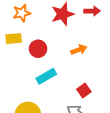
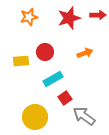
yellow rectangle: (14, 39) -> (21, 61), moved
red square: (84, 91) -> (65, 98), moved

